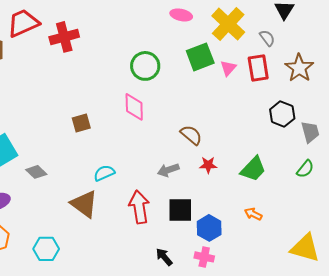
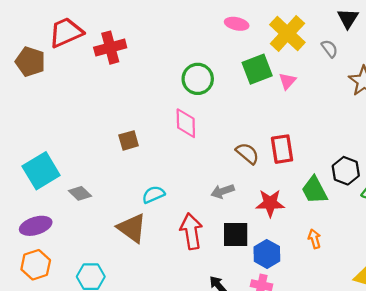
red rectangle: (258, 68) -> (282, 149), moved
black hexagon: (282, 114) -> (346, 171), moved
red star: (208, 165) -> (270, 203), moved, size x1.5
green trapezoid: (253, 169) -> (314, 190), turned 108
orange arrow: (253, 214) -> (314, 239), turned 48

